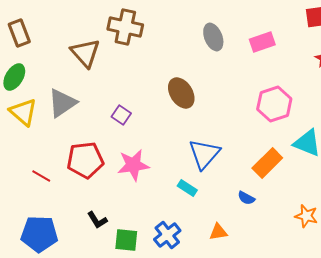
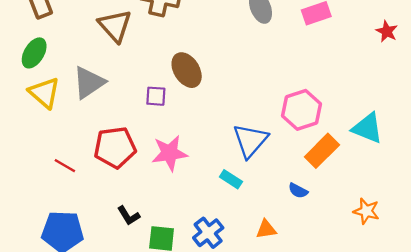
brown ellipse: (181, 93) -> (187, 70), moved
pink hexagon: (274, 104) -> (301, 110), moved
purple square: (121, 115) -> (156, 96), turned -30

